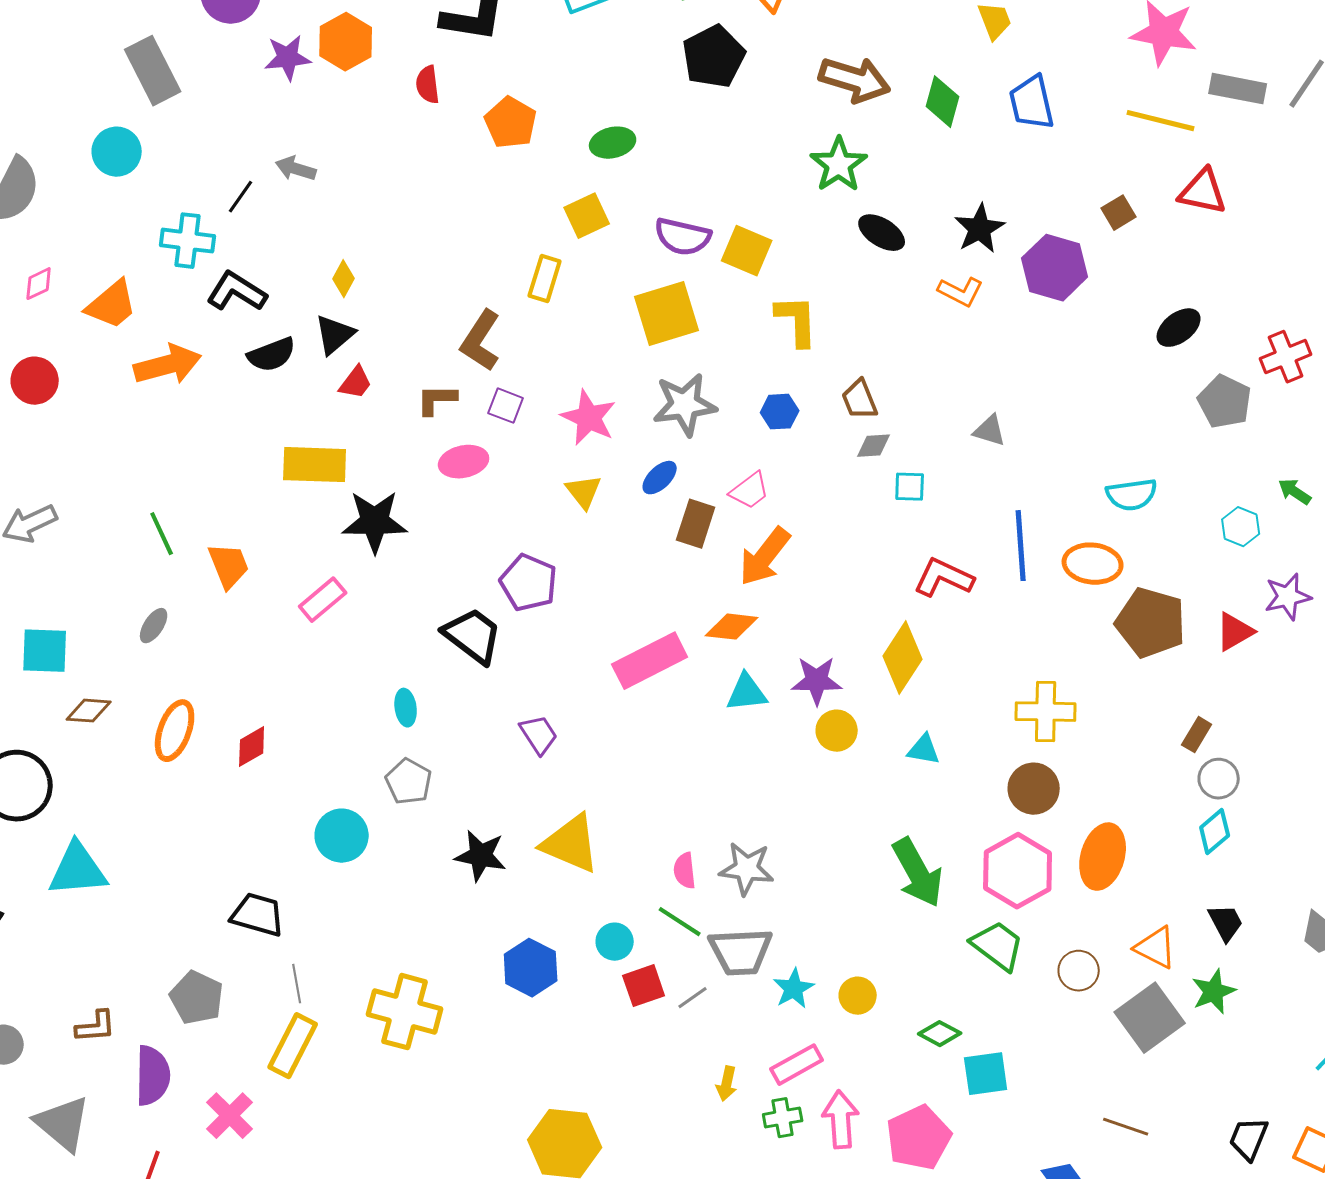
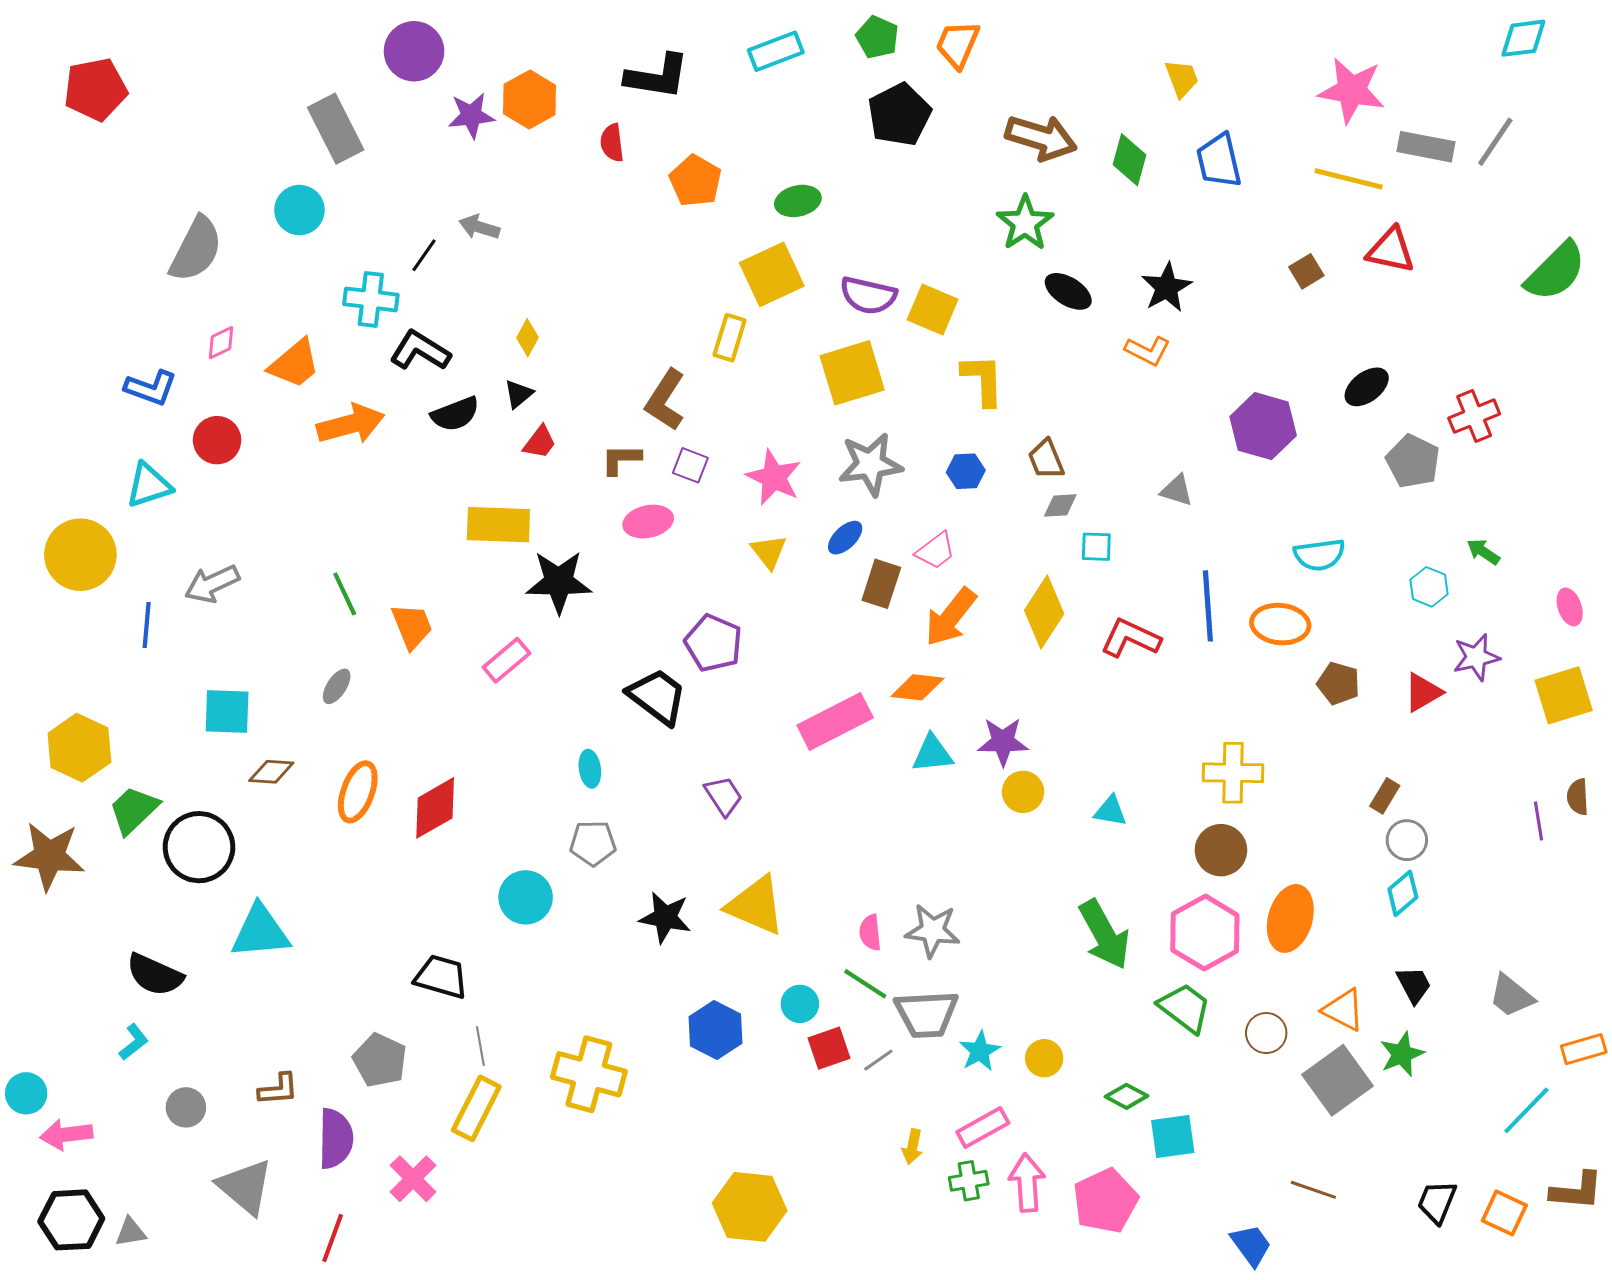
yellow square: (587, 216) -> (772, 274), size x1.4
purple hexagon: (1055, 268) -> (1263, 426), moved
black triangle: (335, 335) -> (519, 394), size x0.7
brown pentagon: (1151, 623) -> (1339, 683), size x0.6
yellow diamond: (903, 658) -> (1044, 612), moved
red diamond: (252, 747) -> (435, 808), size x1.5
gray pentagon: (409, 782) -> (593, 843), turned -30

